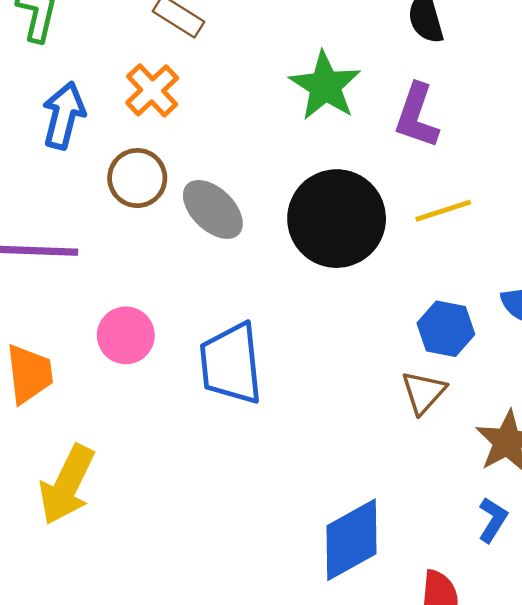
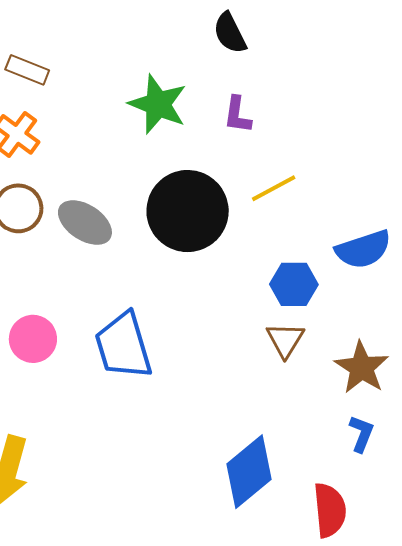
purple L-shape: (417, 116) -> (237, 115), size x0.7

